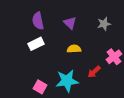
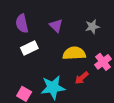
white rectangle: (36, 44) -> (29, 48), moved
yellow semicircle: (74, 49) -> (74, 53), moved, size x1.5

